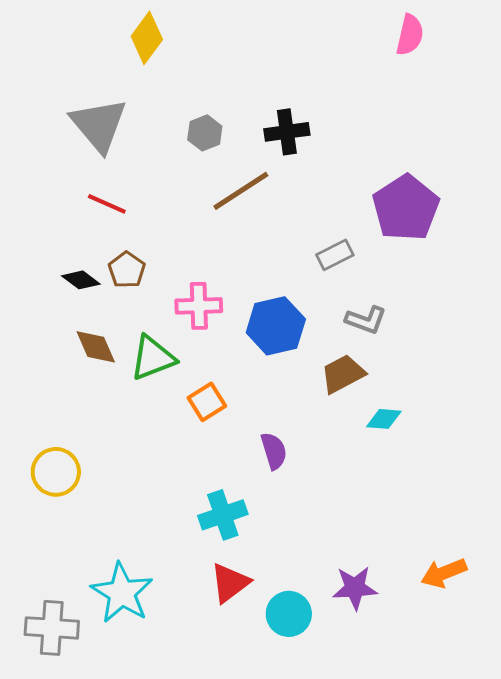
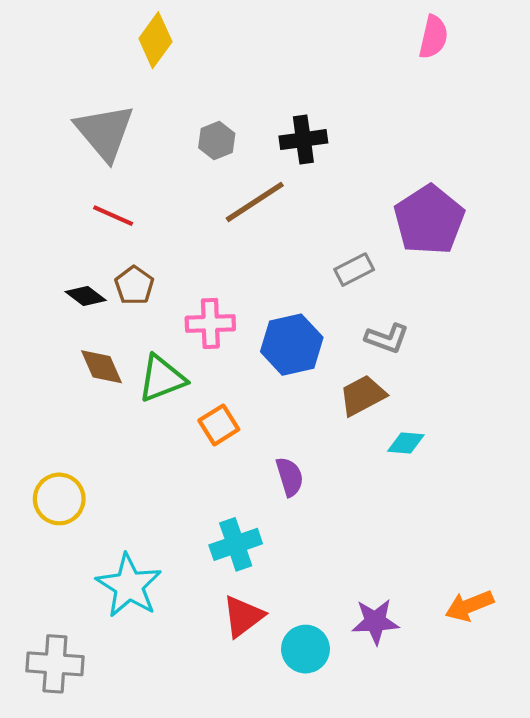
cyan star: (122, 593) -> (129, 586), moved

